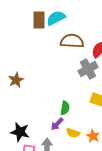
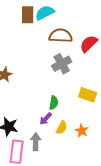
gray cross: (88, 69) -> (62, 64), moved
yellow semicircle: (73, 133) -> (62, 128), turned -80

